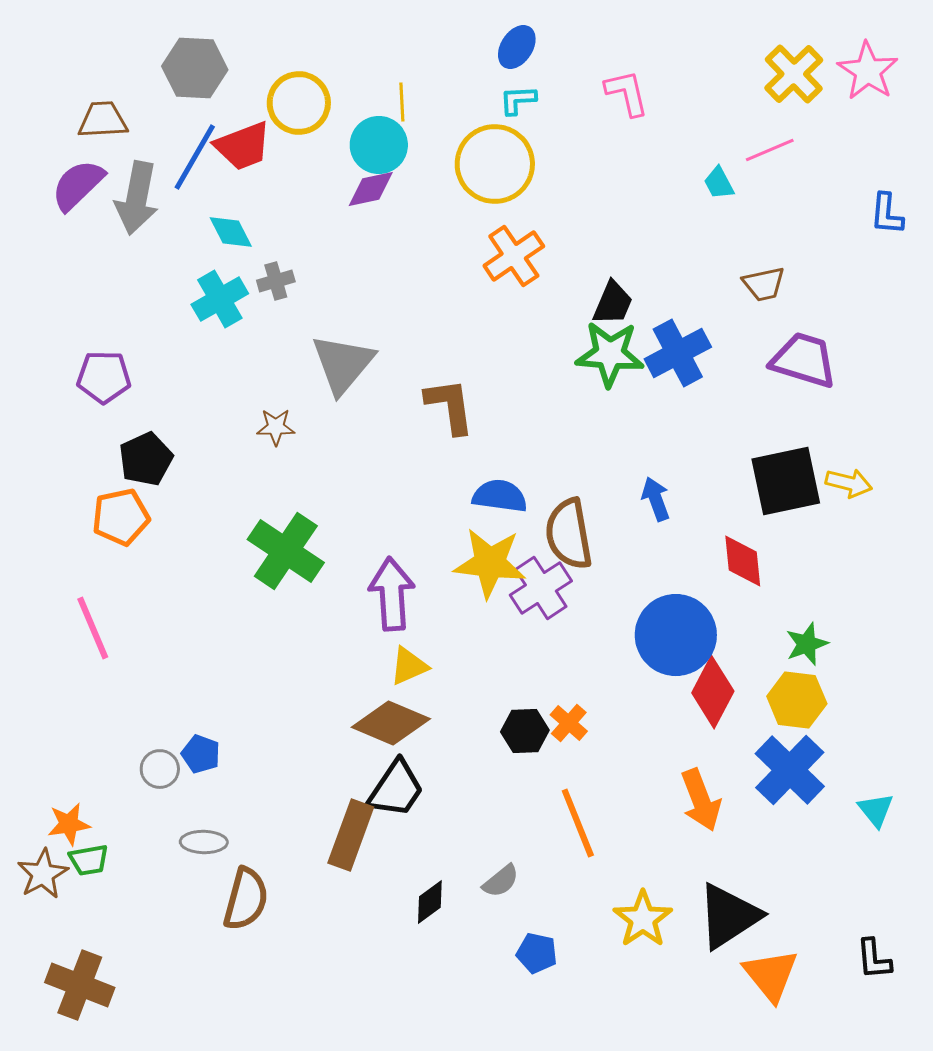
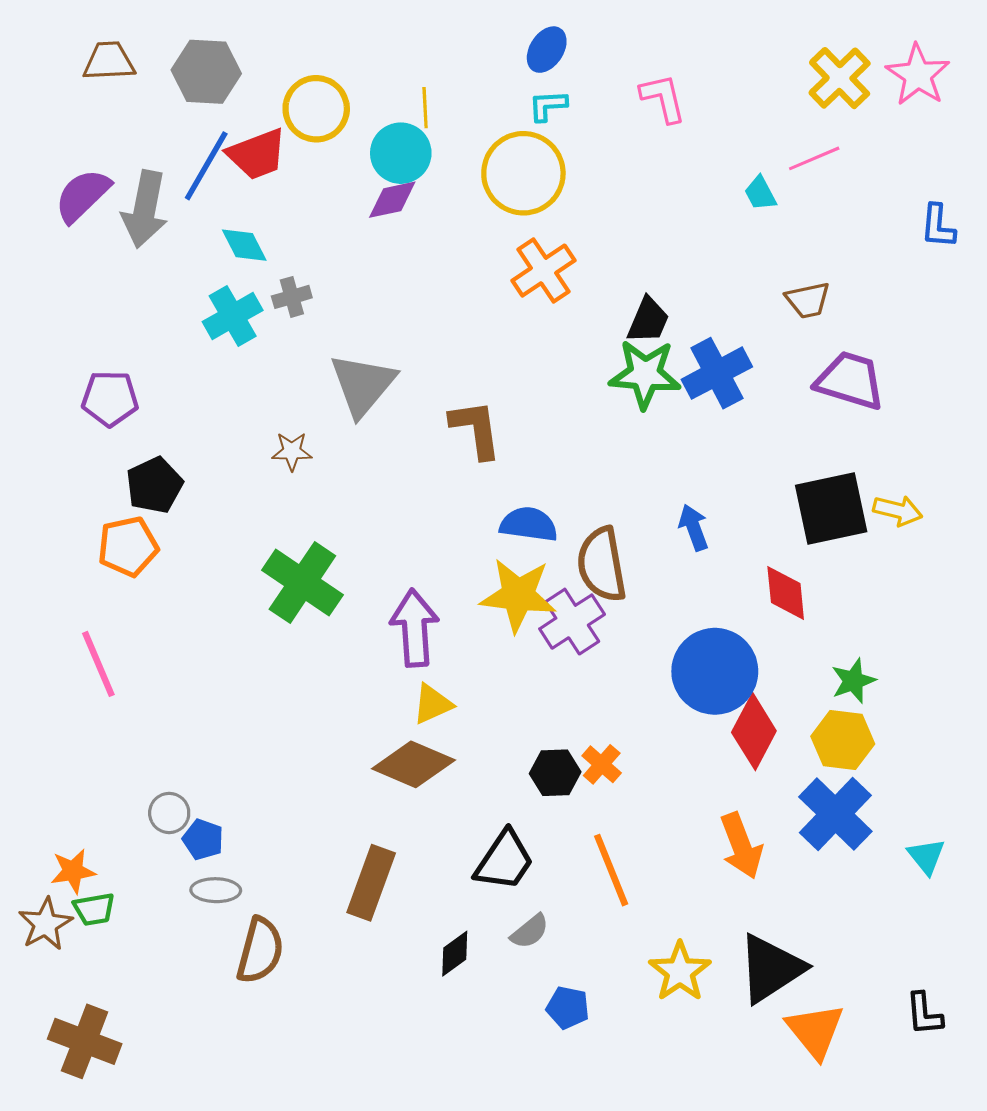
brown trapezoid: (103, 120) -> (109, 61), moved
blue pentagon: (201, 754) -> (203, 839), moved
black trapezoid: (396, 789) -> (504, 861), moved

